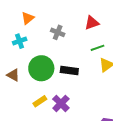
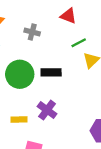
red triangle: (92, 23) -> (68, 16), turned 49
yellow rectangle: (40, 101) -> (19, 119), moved, turned 40

